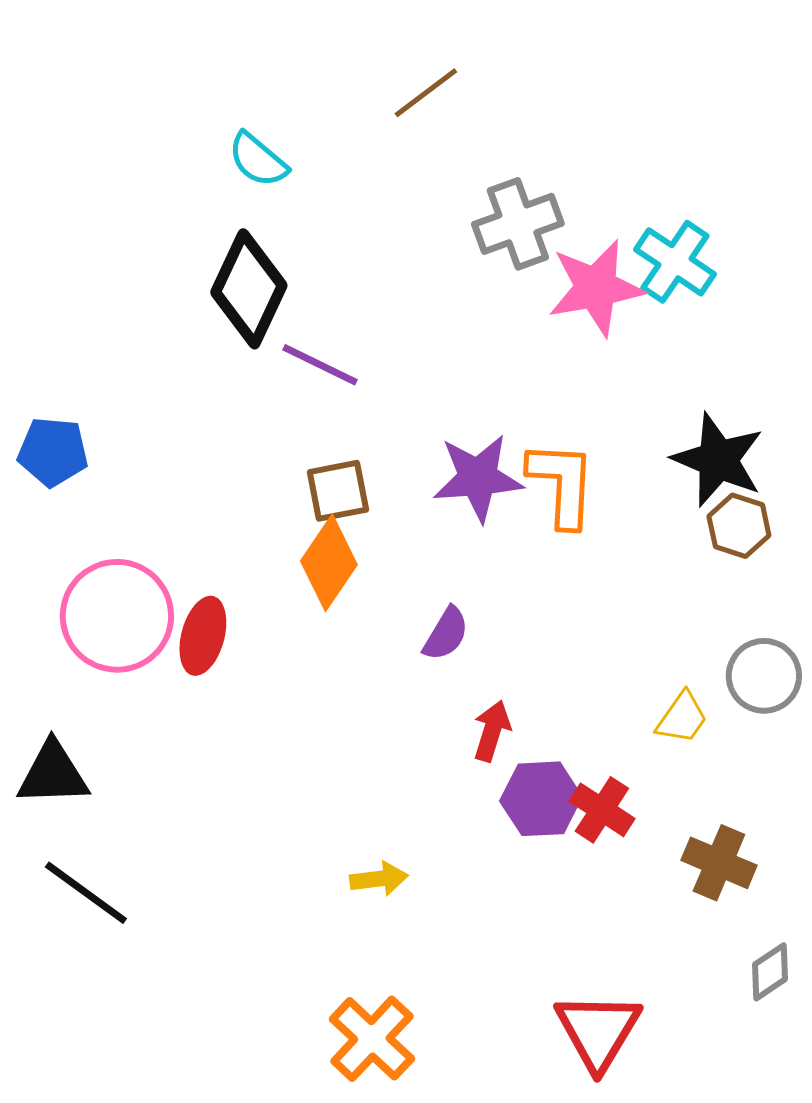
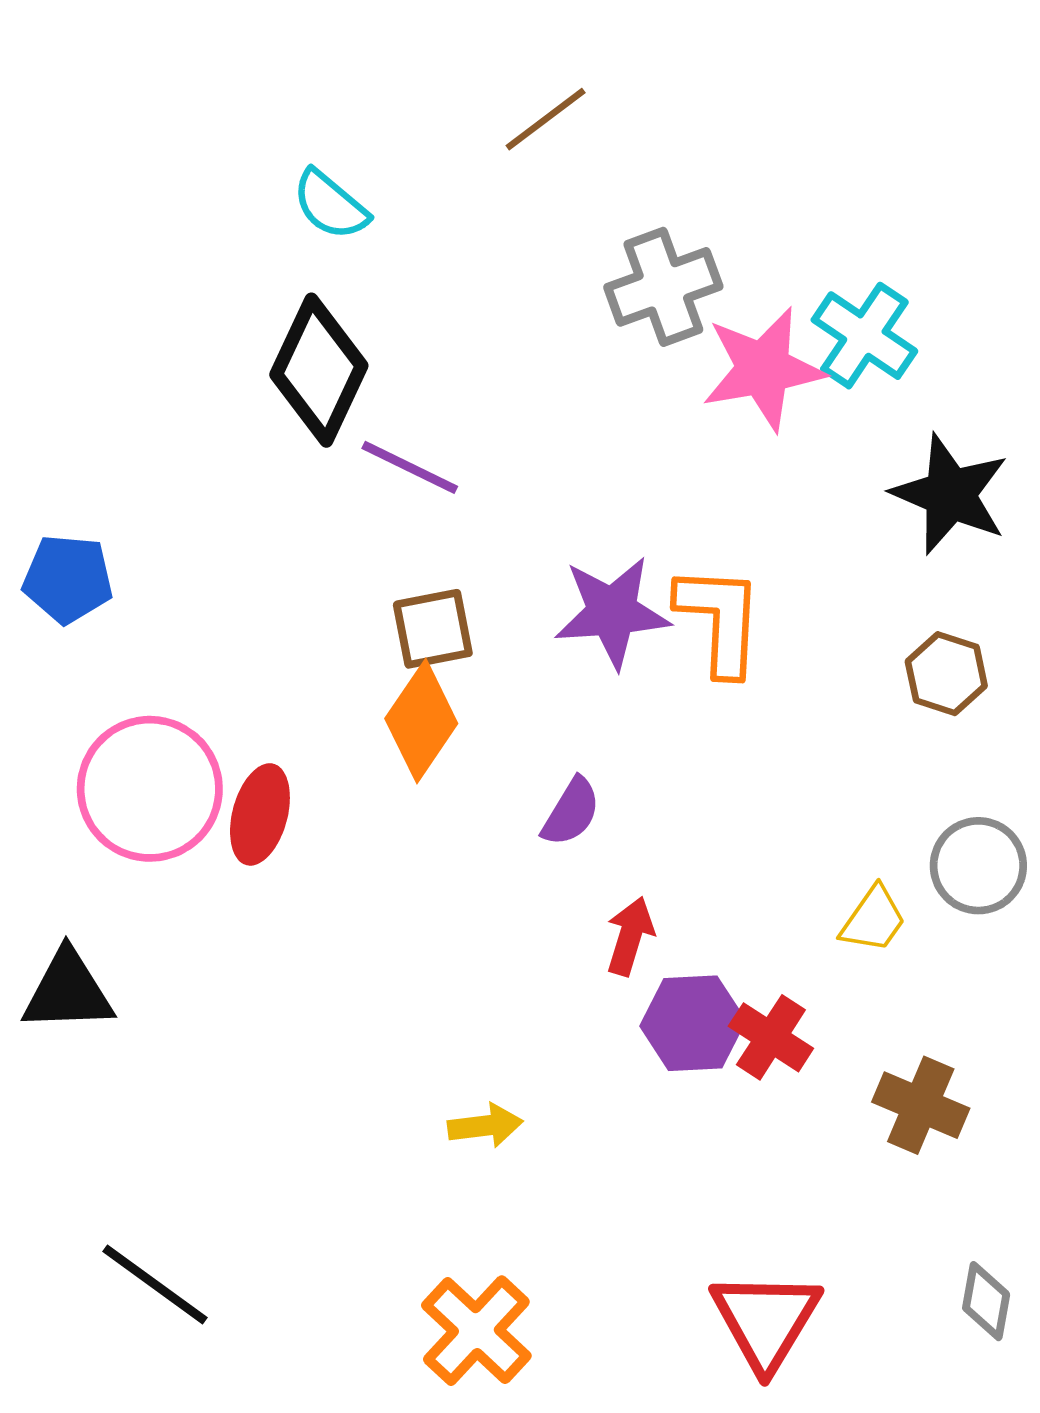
black star: (718, 460) -> (950, 494), moved
black line: (86, 893) -> (155, 1284), moved
gray diamond: (770, 972) -> (986, 1301), moved, turned -46

